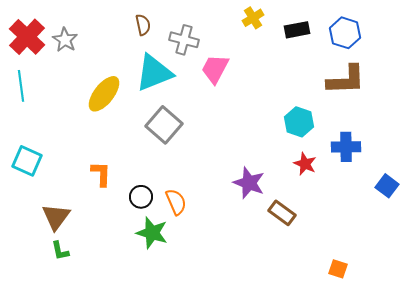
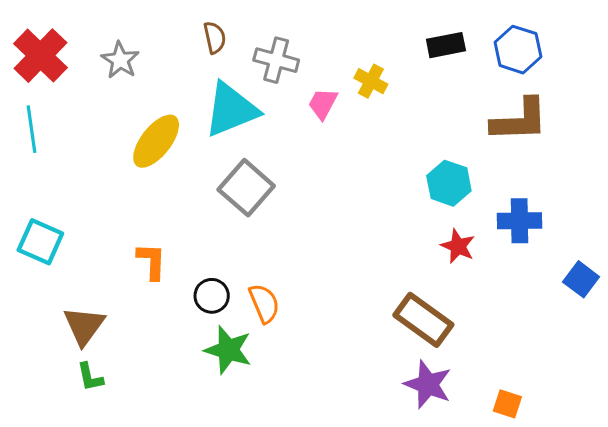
yellow cross: (253, 18) -> (371, 81), moved, turned -30
gray star: (65, 40) -> (120, 60), moved
pink trapezoid: (215, 69) -> (323, 104), size x0.7
purple star: (249, 183) -> (428, 384), moved
brown rectangle: (282, 213) -> (423, 320), size x1.4

